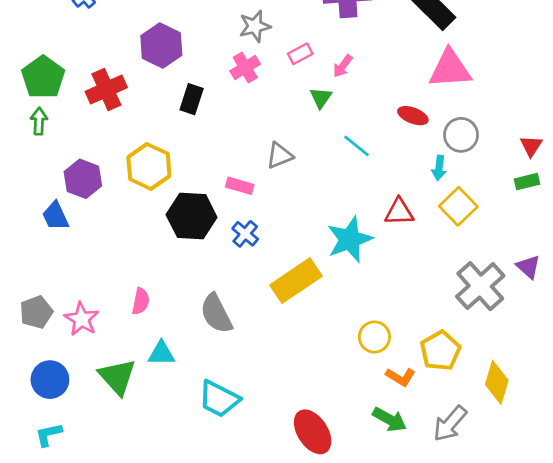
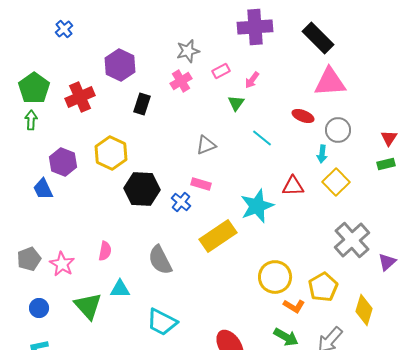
pink rectangle: (240, 186) -> (201, 184), moved
purple triangle: (528, 267) -> (387, 262), moved, turned 36
yellow circle: (374, 337) -> (275, 277), size x1.4
blue circle: (50, 380) -> (39, 308), size x0.7

